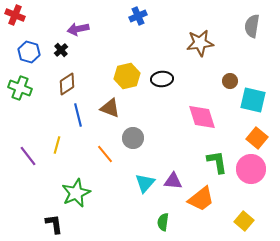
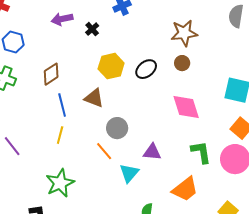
black cross: (61, 50) -> (92, 29), moved
black ellipse: (162, 79) -> (146, 69), turned -35
brown circle: (230, 81) -> (182, 63), moved
yellow line: (57, 145) -> (60, 135), moved
orange line: (105, 154) -> (104, 151), moved
purple triangle: (173, 181) -> (152, 152), moved

